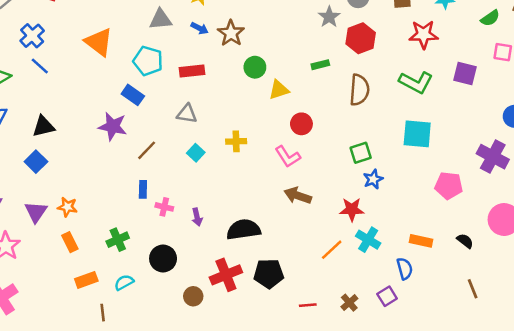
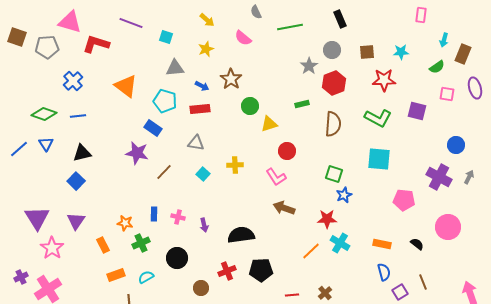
blue arrow: (200, 28) -> (202, 86), moved
blue line: (40, 66) -> (78, 116), moved, turned -49
green square: (361, 153) -> (334, 174), turned 36
blue rectangle: (143, 189) -> (154, 214), moved
orange star: (67, 207) -> (125, 223), moved
blue semicircle: (405, 269) -> (384, 272), moved
red cross: (226, 275) -> (227, 271), size x0.7
purple square: (387, 296) -> (400, 292), moved

